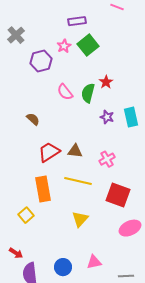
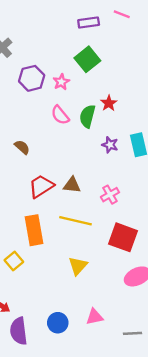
purple rectangle: (77, 21) -> (89, 23), moved
pink star: (64, 46) -> (61, 82), moved

